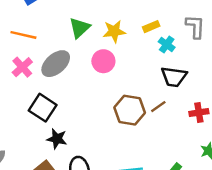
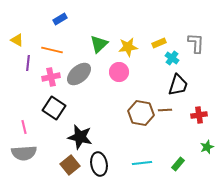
pink cross: (22, 67) -> (51, 77), turned 30
black trapezoid: (174, 77) -> (178, 85), turned -80
brown line: (158, 107) -> (165, 110), turned 32
black square: (43, 108) -> (54, 108), moved
black star: (57, 139) -> (80, 137), size x1.4

